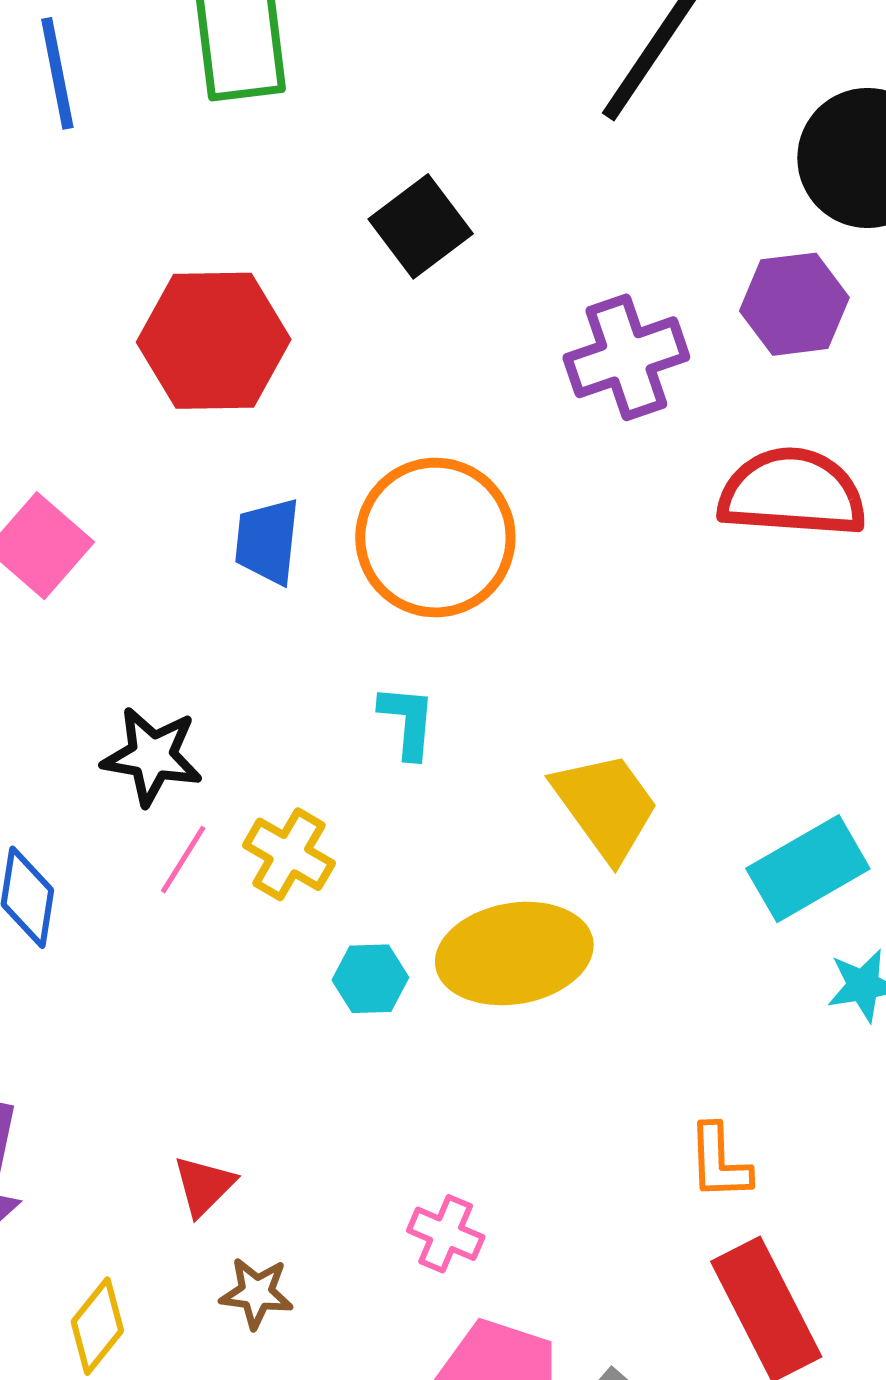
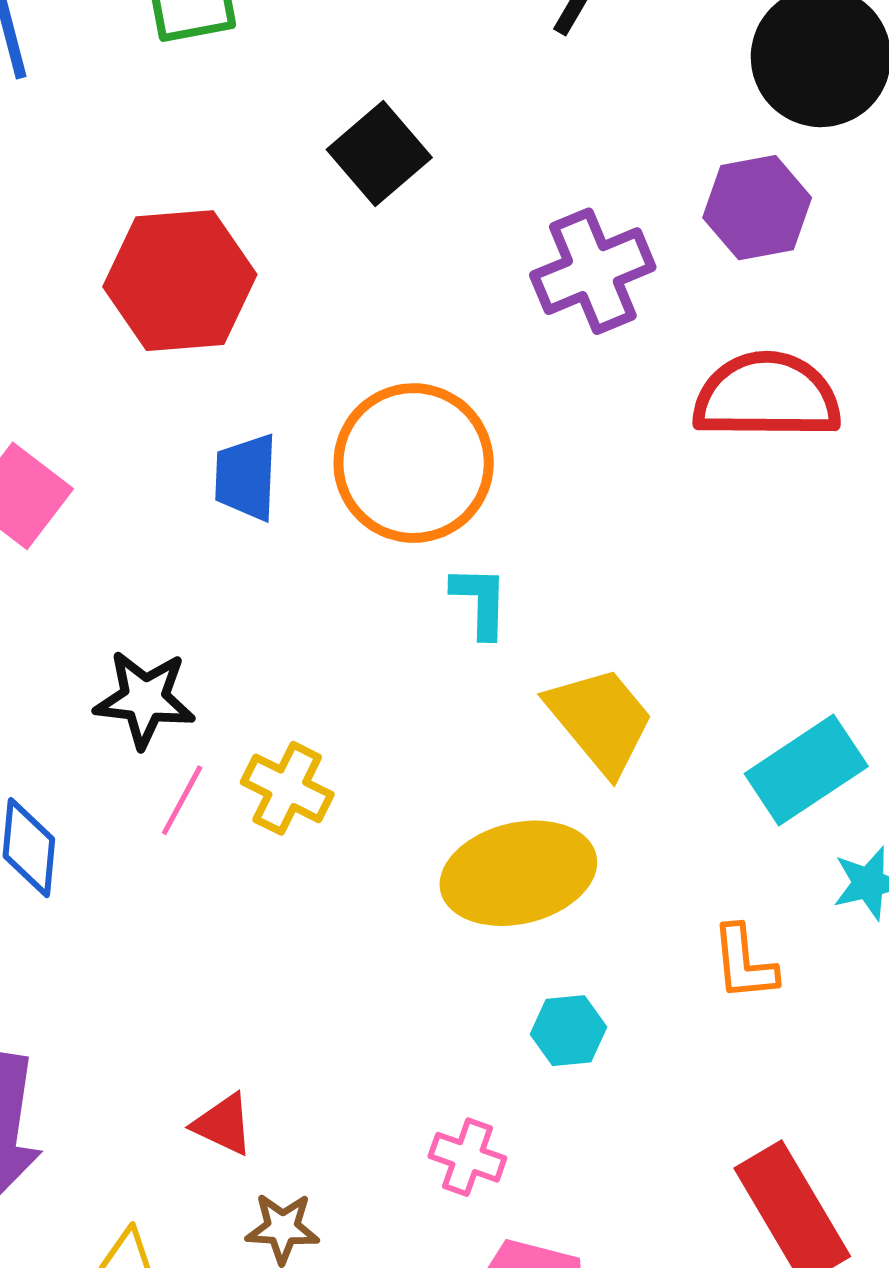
cyan L-shape: (408, 721) -> (480, 602), moved
cyan hexagon: (370, 979) -> (568, 1031), moved
orange L-shape: (719, 1162) -> (744, 963), moved
red triangle: (204, 1186) -> (223, 1124), turned -46

